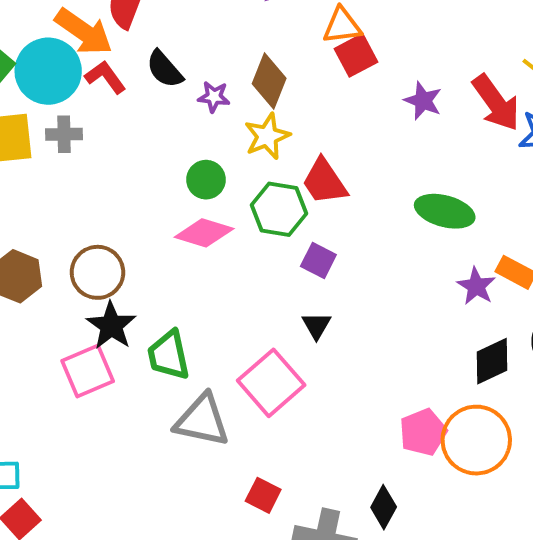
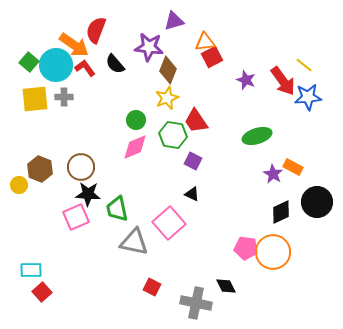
purple star: (214, 97) -> (149, 47), moved, size x1.8
green ellipse: (445, 211) -> (257, 136), turned -32
pink diamond: (204, 233) -> (135, 147), turned -40
black star: (111, 326) -> (88, 194), turned -30
black triangle: (316, 326) -> (192, 194), turned -35
pink pentagon: (423, 432) -> (246, 248), turned 30
red square: (263, 495) -> (152, 287), moved
black diamond: (384, 507) -> (226, 286), turned -55

